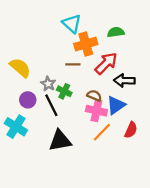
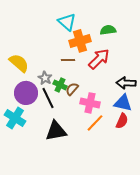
black arrow: (124, 81) -> (126, 83), moved
brown semicircle: (94, 96) -> (72, 89), moved, turned -72
purple circle: (28, 100) -> (26, 93), size x1.5
blue triangle: (116, 105) -> (123, 103), moved, turned 48

